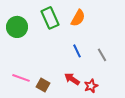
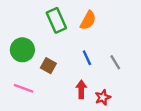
green circle: (17, 27) -> (22, 50), moved
red arrow: (72, 79) -> (81, 89), turned 56
brown square: (43, 85) -> (48, 66), moved

